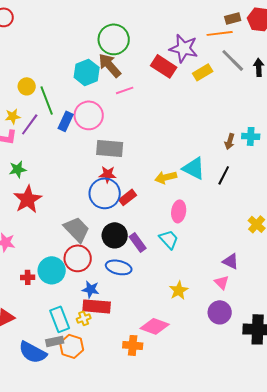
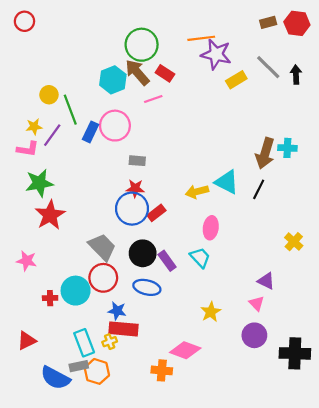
orange line: (220, 33) -> (201, 38), moved
red rectangle: (164, 66) -> (165, 73), moved, size x0.7
brown arrow: (230, 141) -> (265, 153), size x1.8
gray rectangle: (110, 148) -> (137, 161), size x0.6
green star: (18, 169) -> (39, 183), size x1.5

